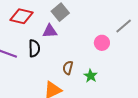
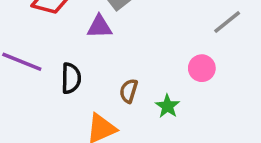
pink circle: (102, 43) -> (202, 68), moved
black semicircle: (34, 48) -> (71, 78), moved

